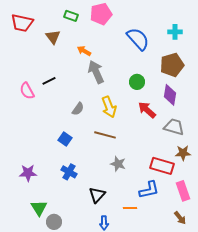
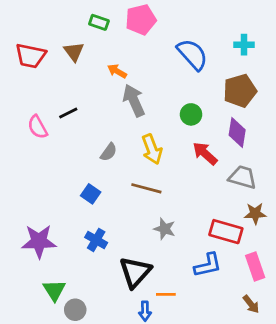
red trapezoid: (22, 23) -> (31, 56), moved
purple star: (28, 173) -> (39, 241), size x1.4
black triangle: (97, 195) -> (135, 272), size x1.4
orange line: (130, 208) -> (166, 294), moved

